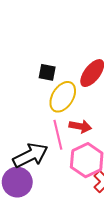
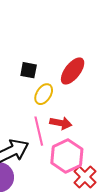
yellow ellipse: (63, 97) -> (44, 94), size x0.7

